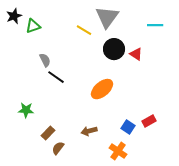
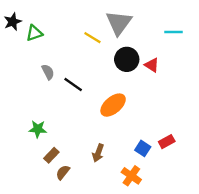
black line: (56, 77) -> (73, 84), moved
green star: (26, 110) -> (38, 129), moved
brown arrow: (89, 131) -> (98, 153), turned -56

